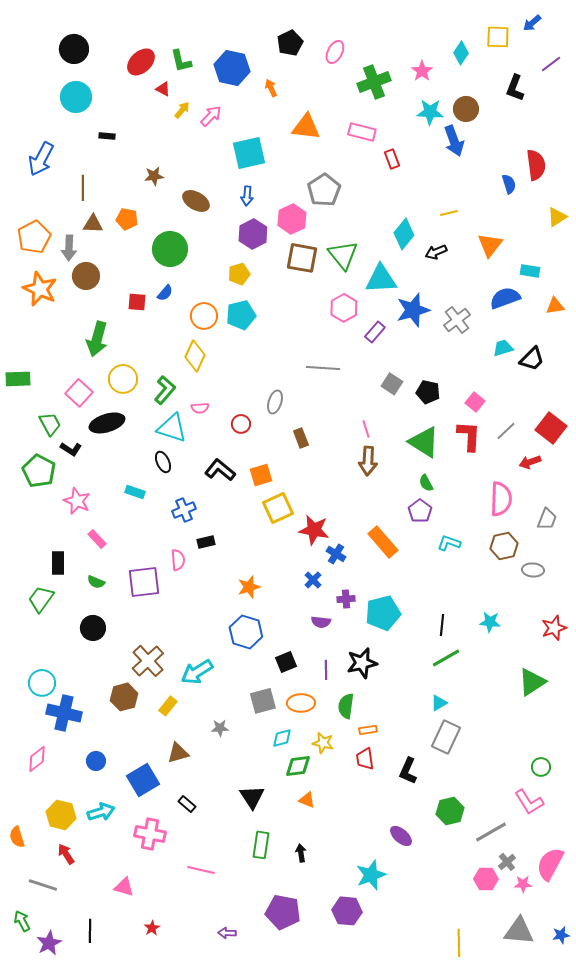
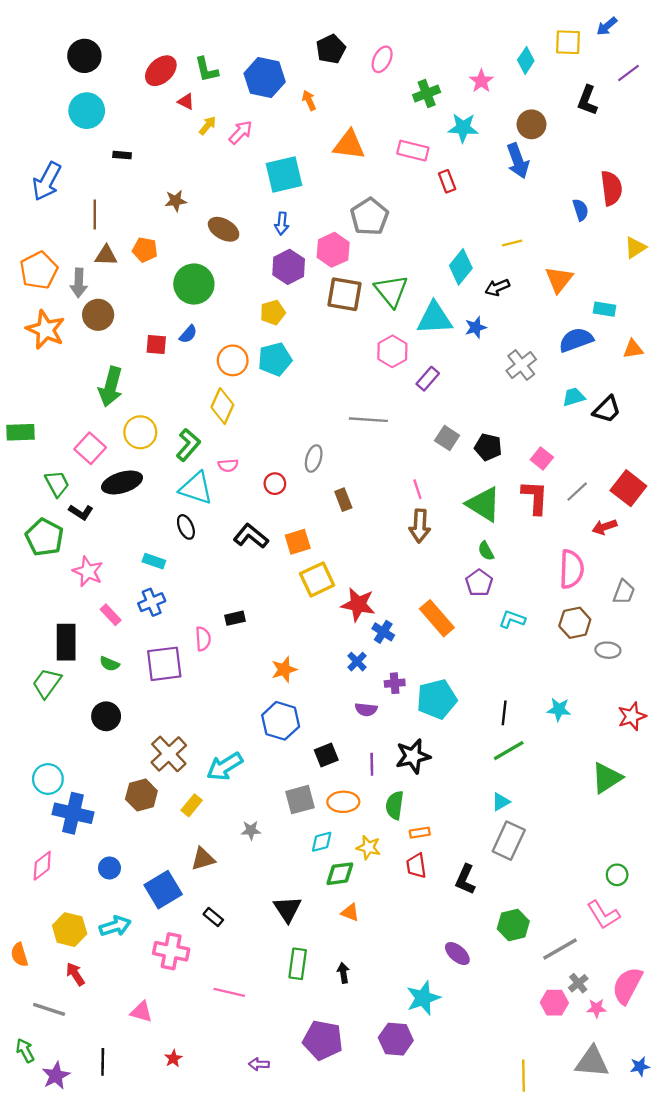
green cross: (374, 82) -> (427, 94), size x0.7
cyan star: (430, 112) -> (463, 128), moved
blue star: (413, 310) -> (476, 327), moved, size x0.6
blue cross: (184, 510) -> (152, 602), moved
black rectangle: (58, 563) -> (66, 642), size x1.4

